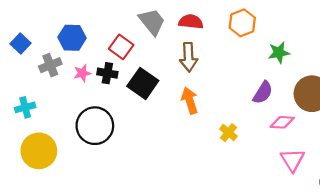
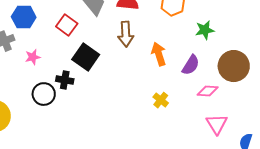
pink star: (82, 73) -> (33, 57), moved
black cross: (107, 73) -> (65, 80), moved
orange arrow: (190, 101) -> (159, 54), moved
black circle: (95, 126) -> (44, 94), size x0.7

